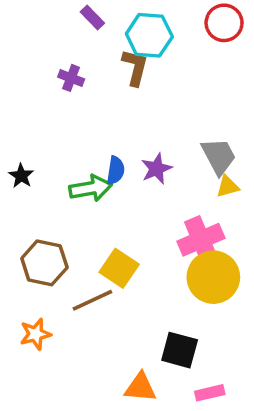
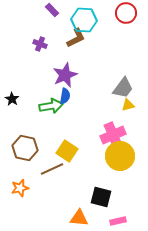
brown L-shape: (135, 67) -> (76, 38), turned 50
gray trapezoid: (219, 156) -> (123, 88), turned 65
purple star: (156, 169) -> (65, 75), moved, size x1.4

